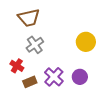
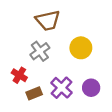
brown trapezoid: (29, 18) -> (48, 20), moved
yellow circle: (86, 42) -> (81, 48), moved

